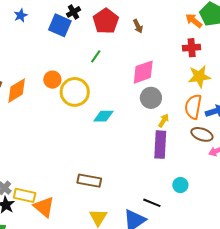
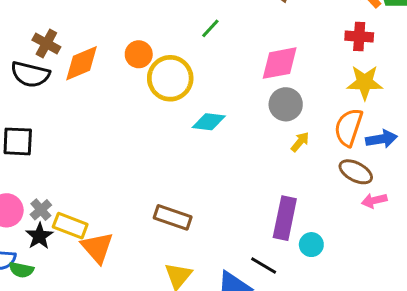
purple rectangle: (160, 145) -> (285, 218), moved

